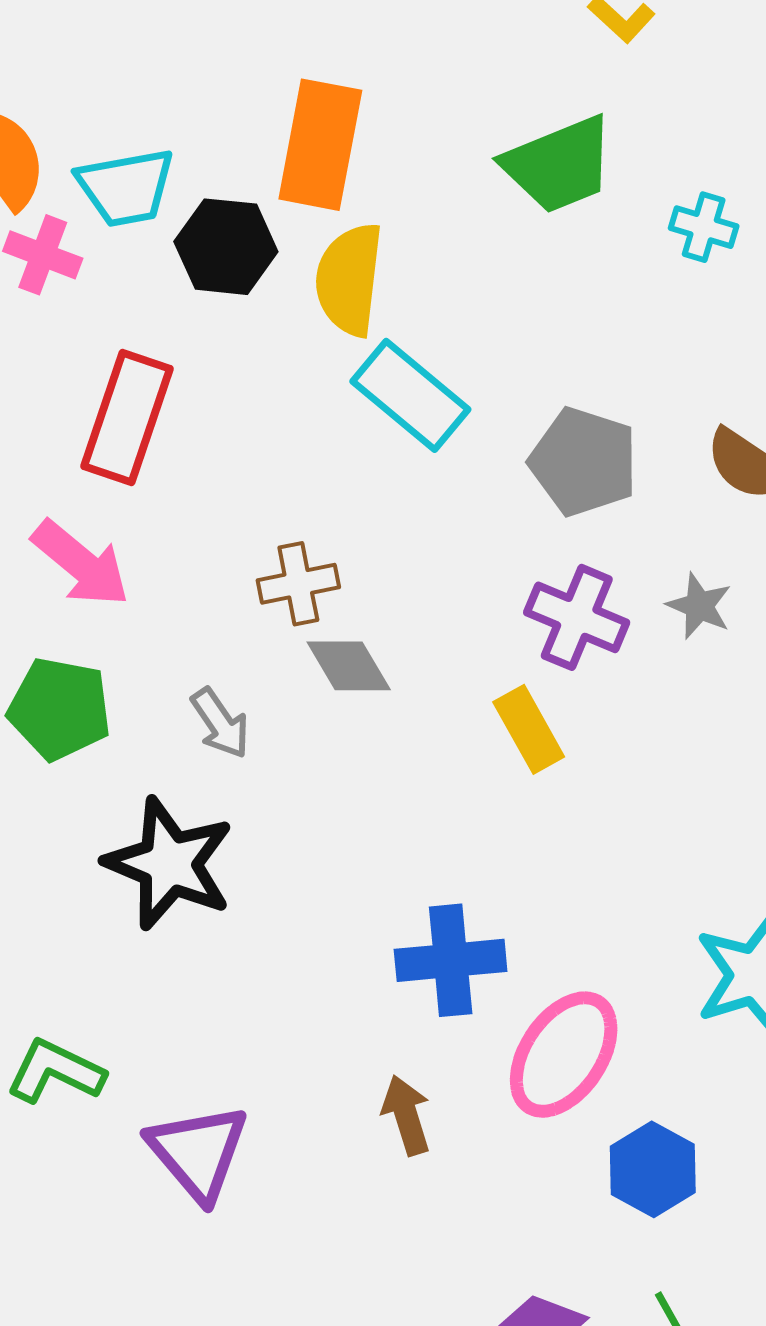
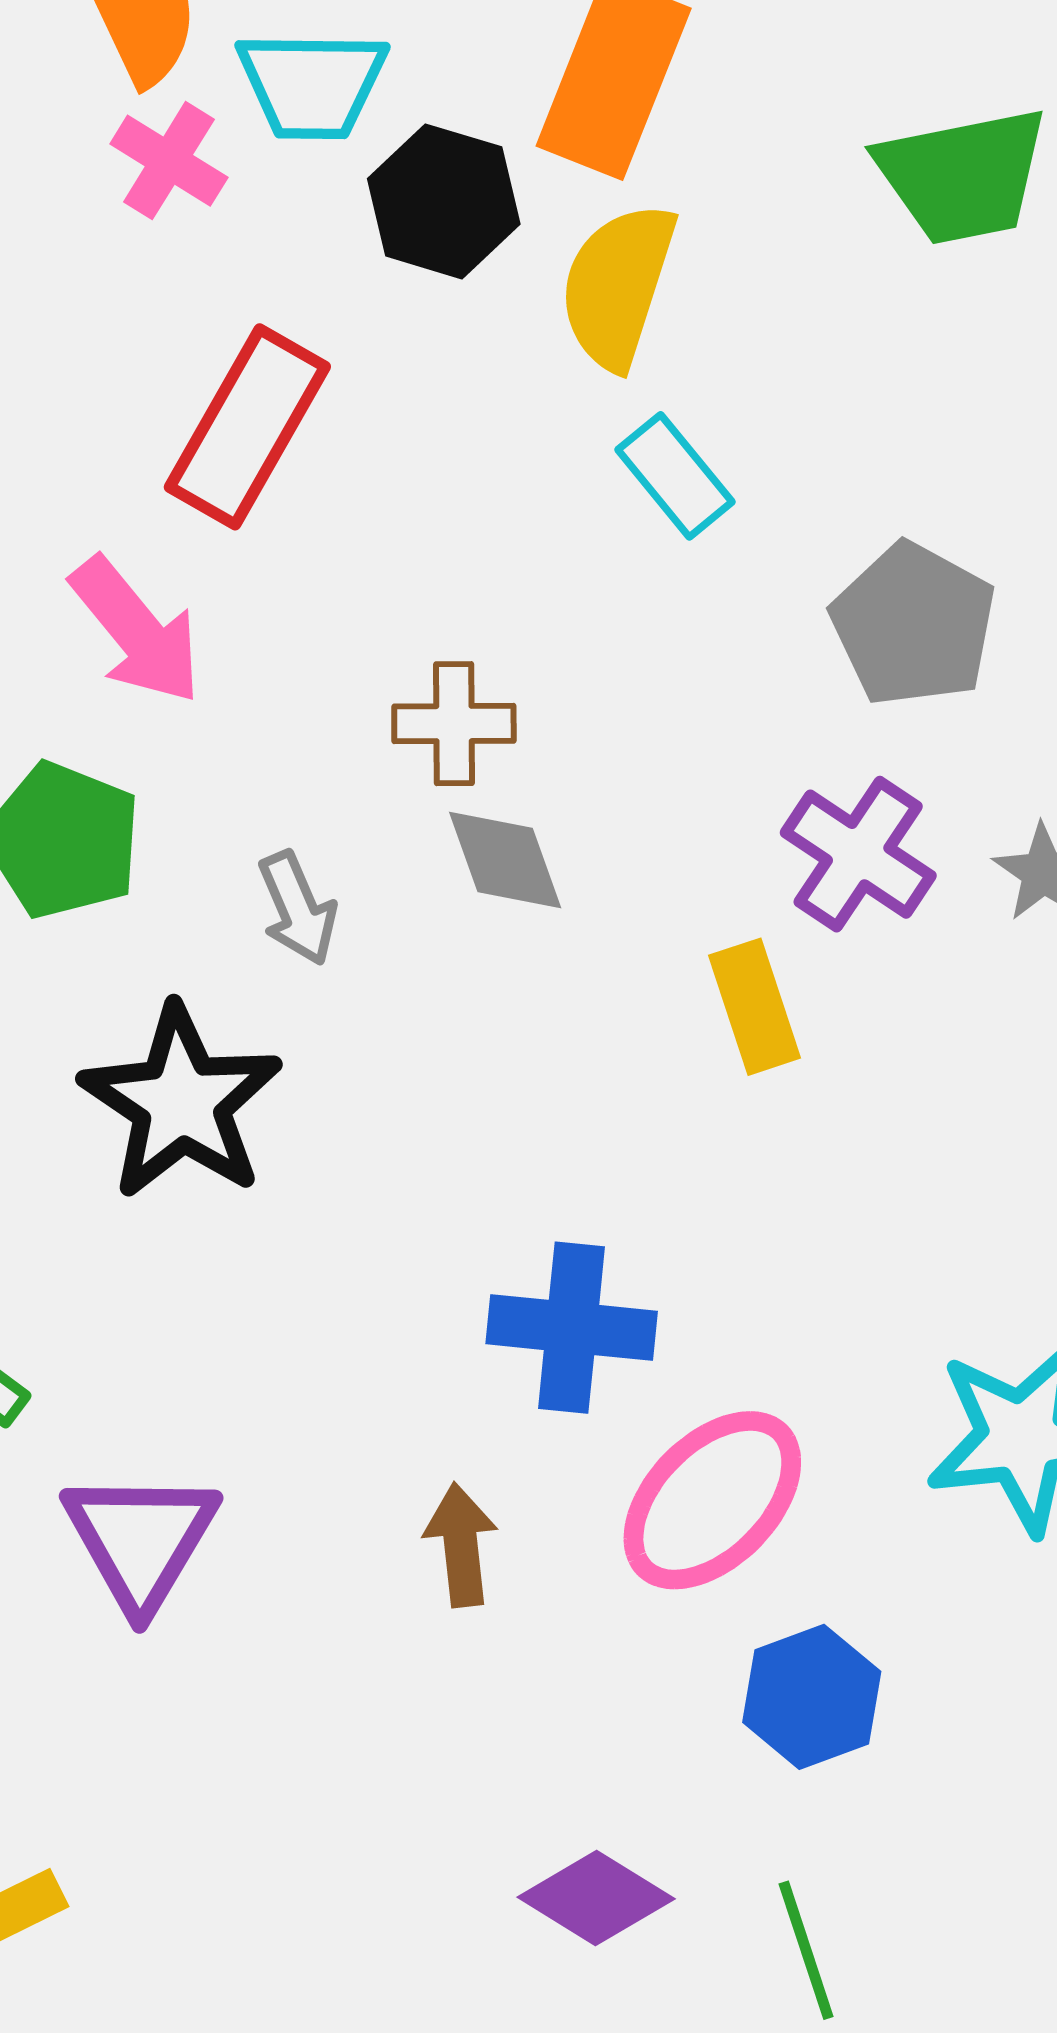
cyan rectangle: (410, 395) -> (675, 476), size x0.7

